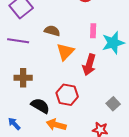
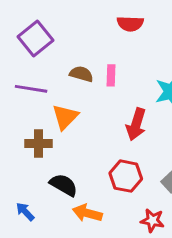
pink rectangle: (93, 31) -> (111, 75), moved
orange triangle: (65, 52) -> (65, 117), moved
red hexagon: (67, 95) -> (126, 176), moved

